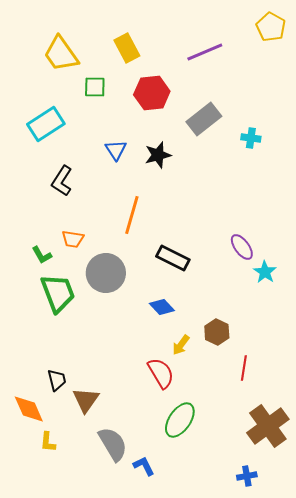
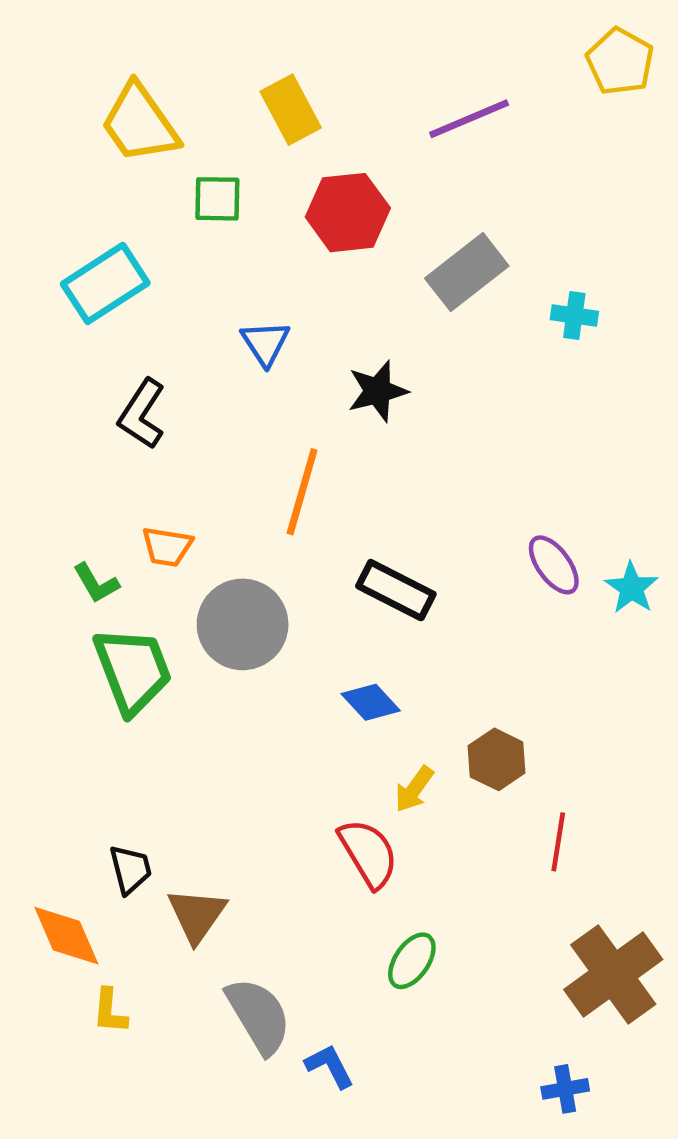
black star: (158, 155) -> (378, 391), moved
cyan star: (265, 272) -> (632, 588), moved
green ellipse: (180, 420) -> (412, 961), size x0.7

